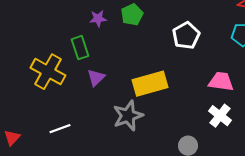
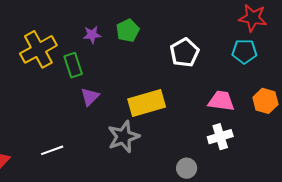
yellow cross: (48, 72) -> (38, 49), moved, turned 32
white cross: (220, 116) -> (220, 137), turned 35

